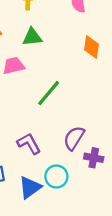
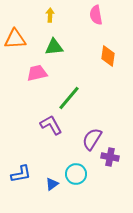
purple L-shape: (29, 144) -> (51, 125), moved
blue triangle: (30, 187) -> (52, 184), size x0.6

